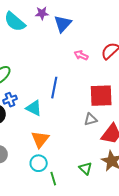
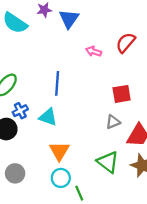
blue line: (54, 88) -> (57, 83), moved
red square: (101, 96) -> (122, 94), size x0.7
green triangle: (85, 168) -> (108, 162), moved, size x1.5

